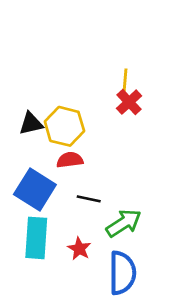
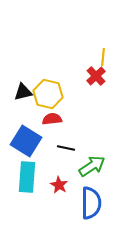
yellow line: (125, 81) -> (103, 57), moved

